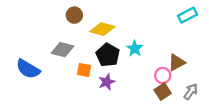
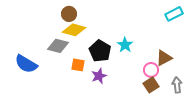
yellow diamond: (102, 29) -> (74, 30), moved
gray arrow: (191, 92) -> (177, 85), turned -42

